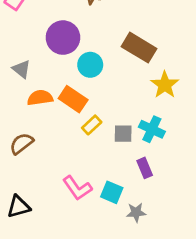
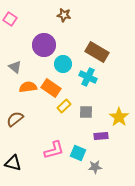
yellow star: (165, 85) -> (119, 117), moved
cyan cross: (152, 129) -> (88, 77), moved
purple rectangle: (145, 168) -> (101, 136), turned -72
pink L-shape: (77, 188) -> (54, 150), turned -70
black triangle: (19, 207) -> (13, 163), turned 30

